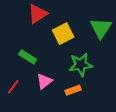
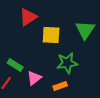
yellow square: (63, 34) -> (51, 35), turned 30
green rectangle: (28, 57) -> (15, 65), moved

